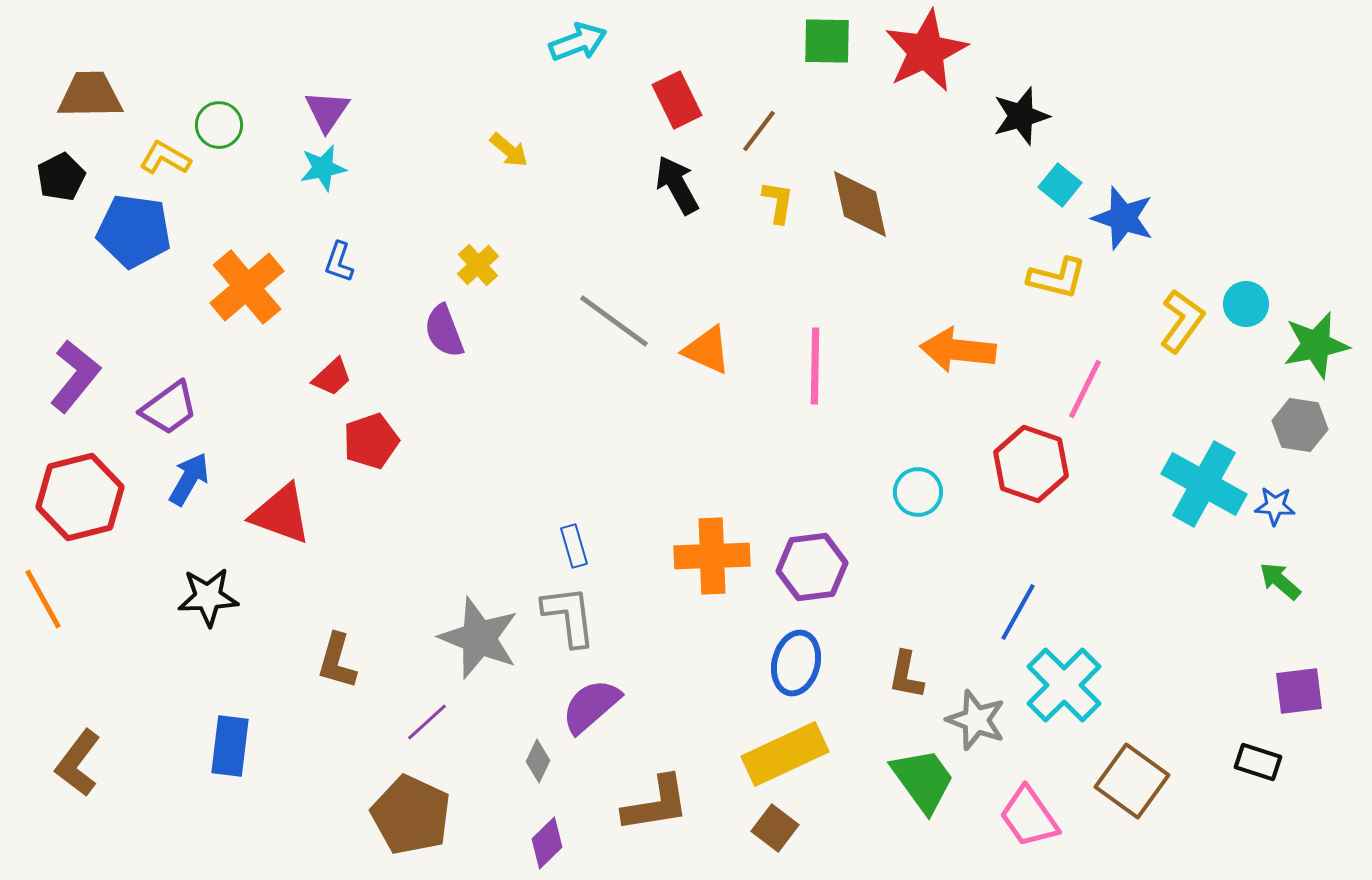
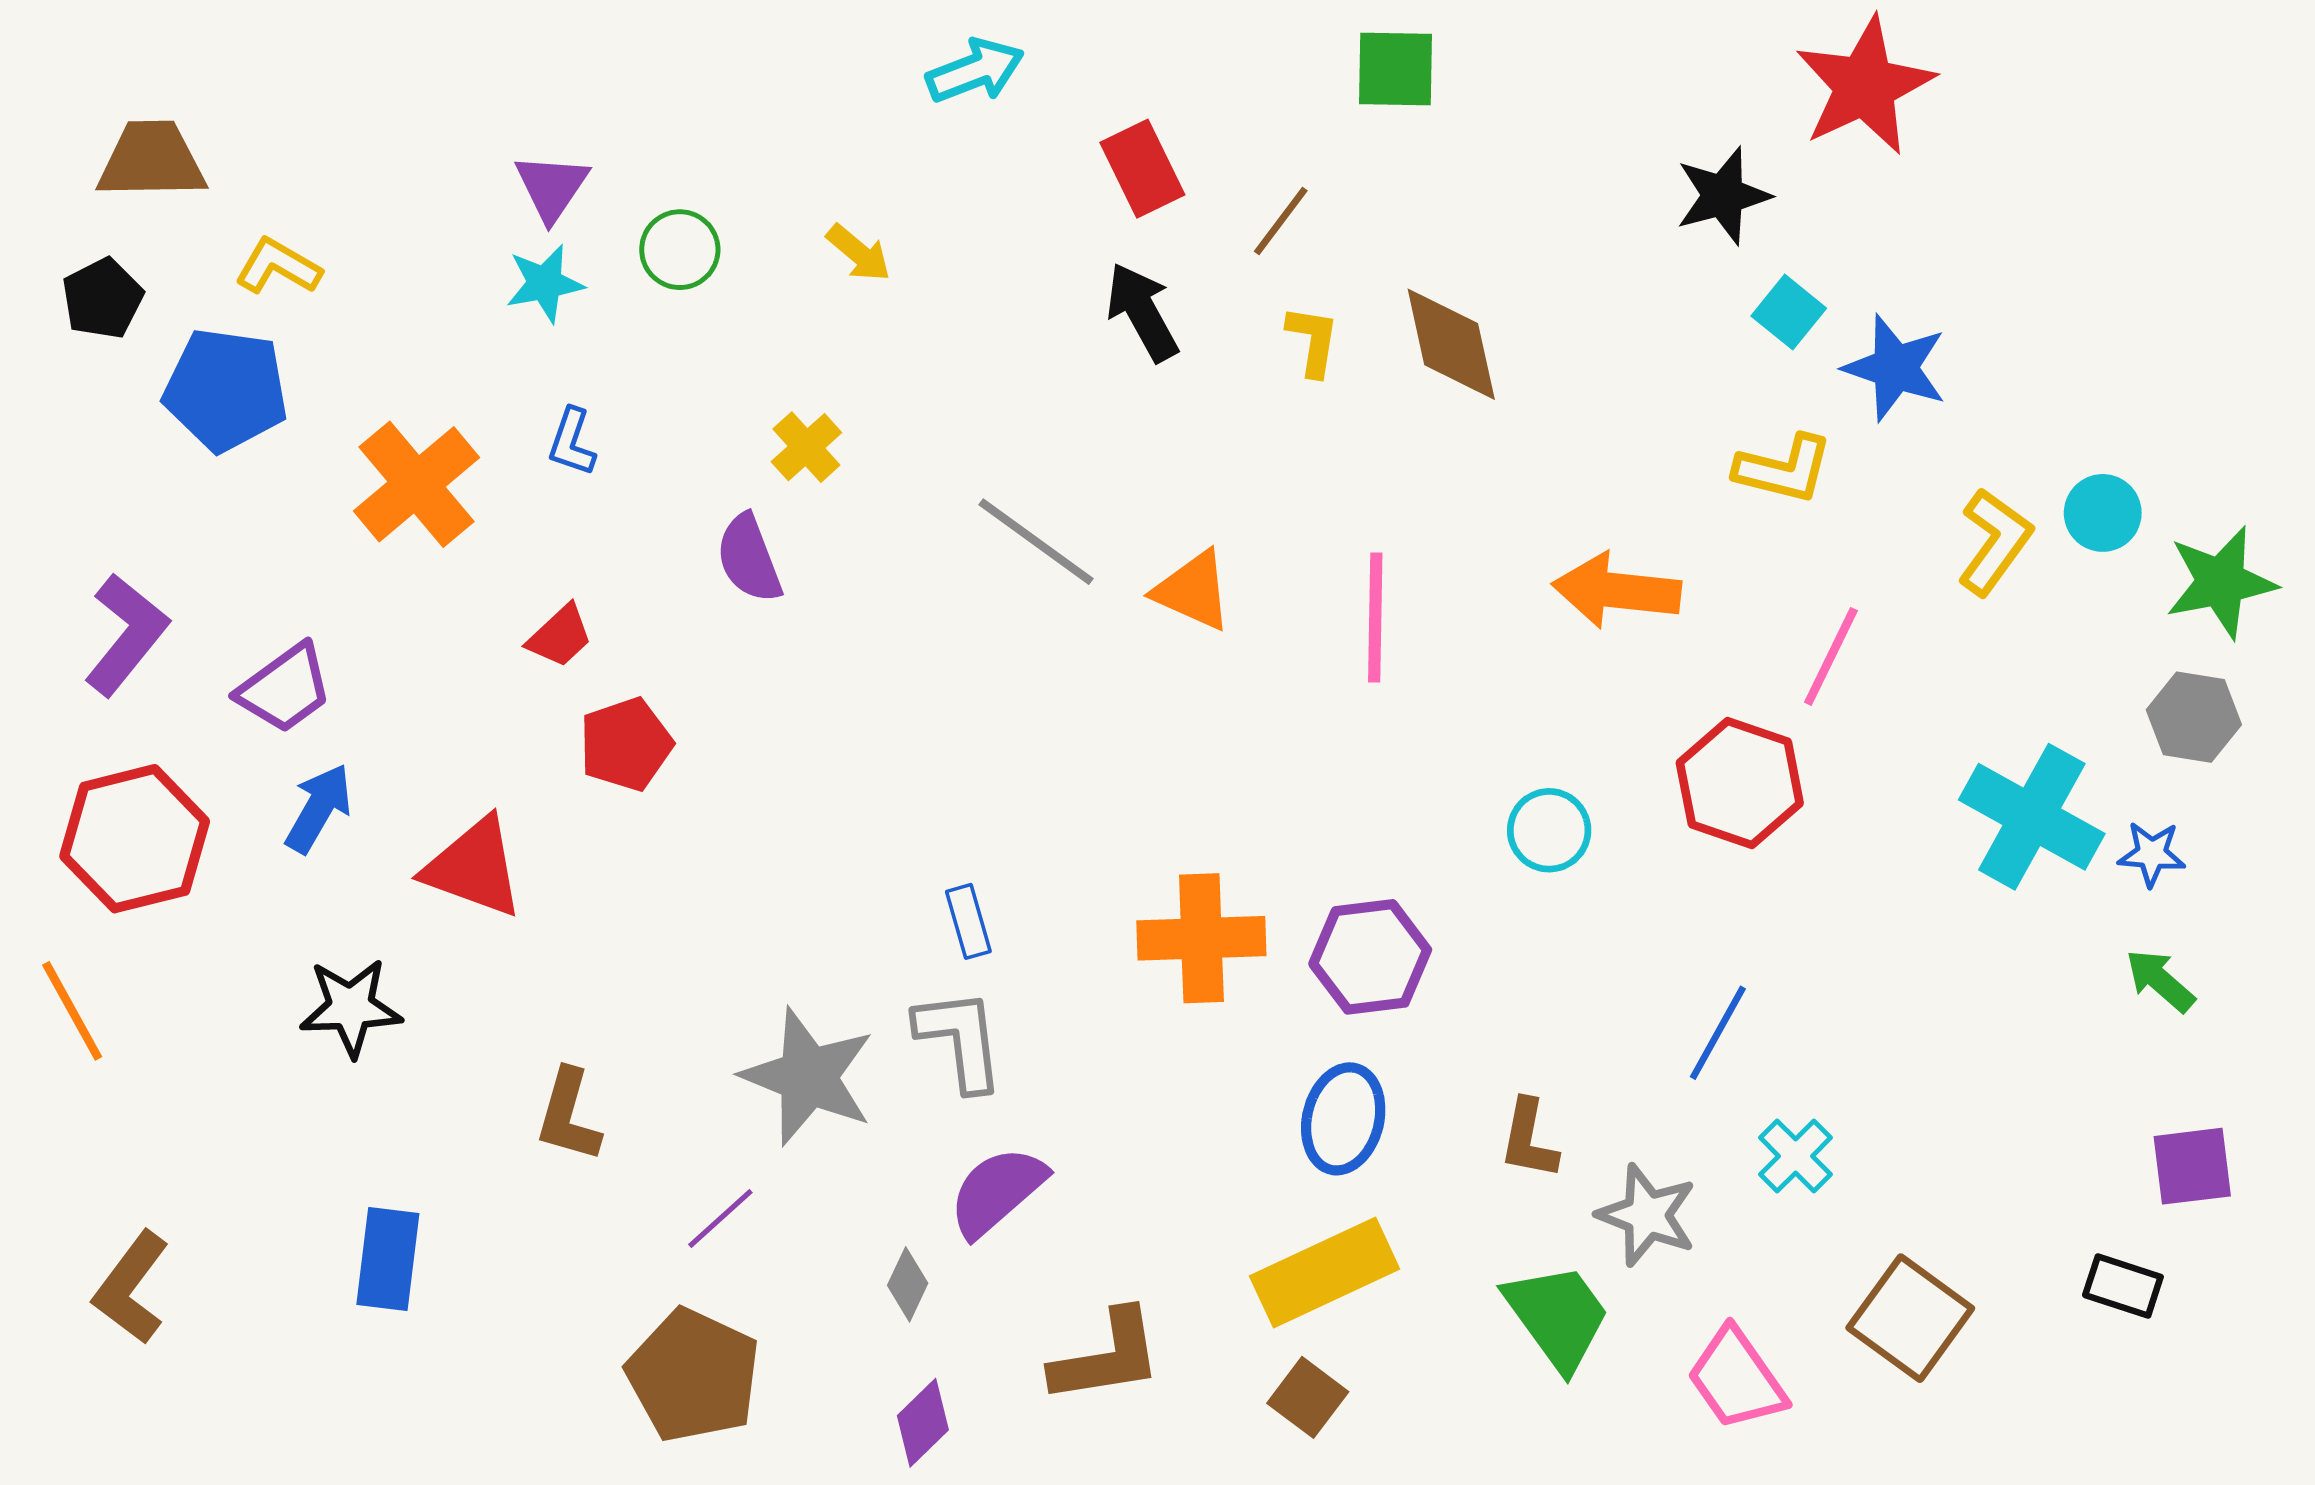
red star: (926, 51) -> (1865, 86), moved
green circle: (219, 125) -> (680, 250), moved
cyan cross: (1064, 685) -> (1796, 1156), size x0.6

